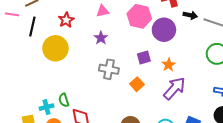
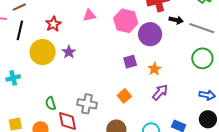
purple star: (101, 38) -> (69, 52), moved
gray cross: (109, 69) -> (87, 104), moved
orange square: (137, 84) -> (124, 96), moved
purple arrow: (174, 88) -> (160, 92), size x0.7
cyan cross: (47, 107) -> (13, 78), moved

